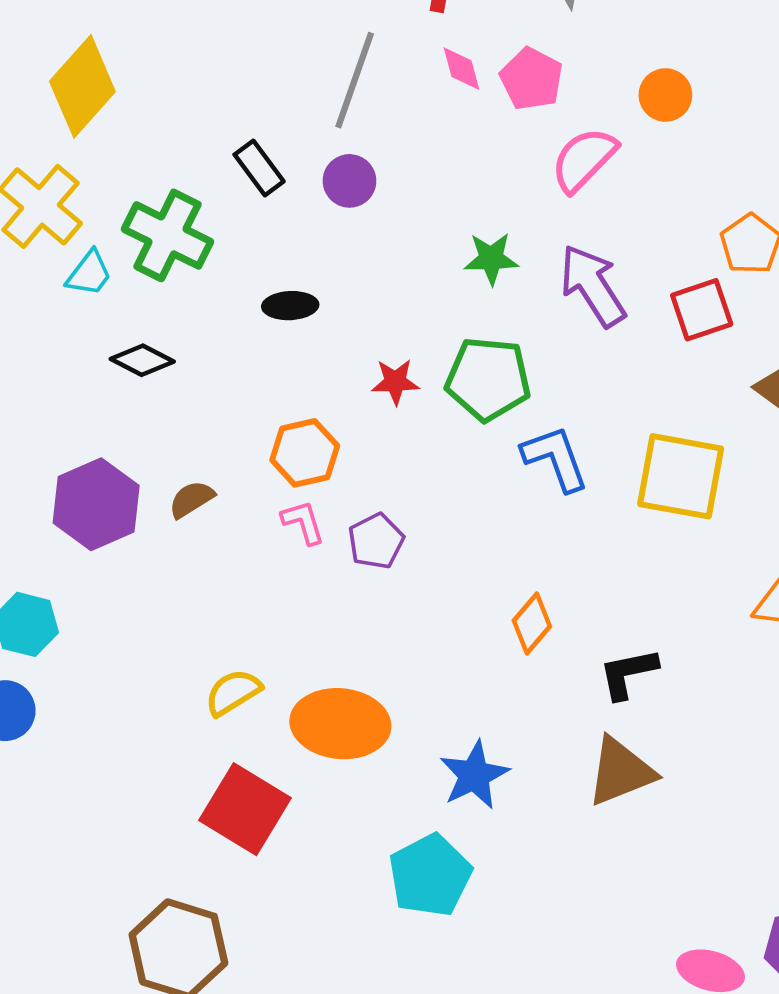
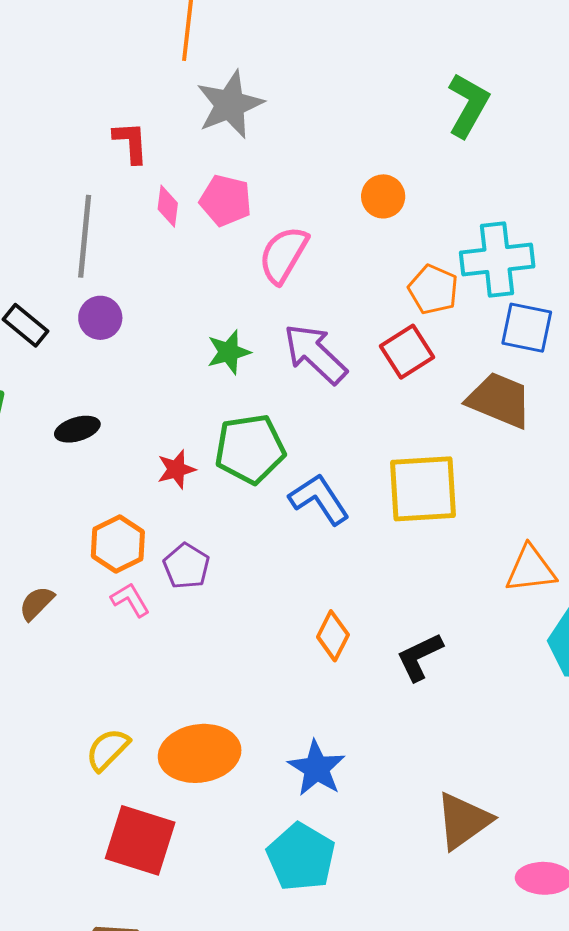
pink diamond: (461, 69) -> (168, 206), turned 36
orange circle: (665, 95) -> (383, 196), moved
purple pentagon: (376, 541) -> (186, 566), moved
brown triangle: (621, 772) -> (463, 821), moved

